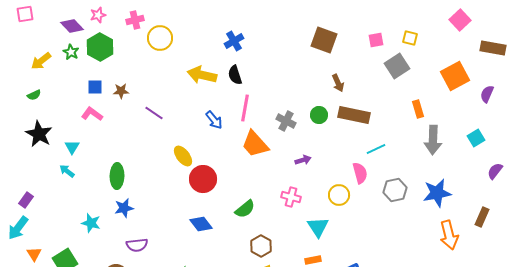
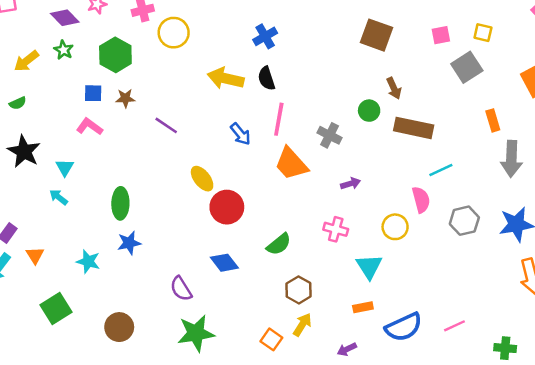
green hexagon: (100, 47) -> (115, 55), moved
green circle: (319, 115) -> (369, 111), moved
purple semicircle: (137, 245) -> (181, 289), moved, turned 65
orange triangle: (34, 254) -> (35, 255), moved

